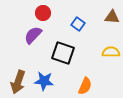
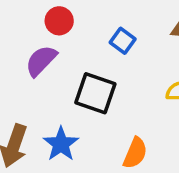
blue star: (44, 81) -> (61, 144), turned 30

